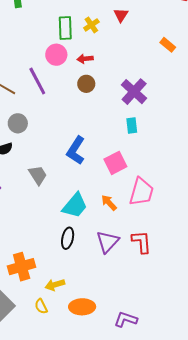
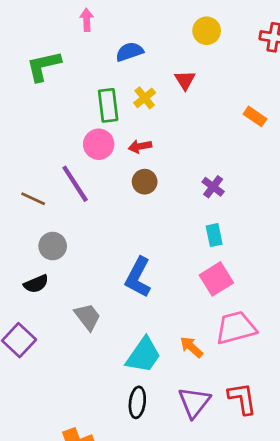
purple cross: (134, 92) -> (213, 187), size x0.6
pink square: (115, 163) -> (216, 279), moved
pink trapezoid: (141, 192) -> (236, 328), turned -116

